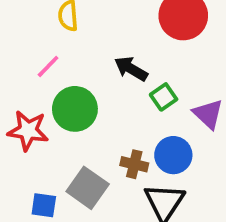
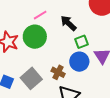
pink line: (48, 66) -> (40, 15), moved
blue circle: (173, 155) -> (79, 62), moved

